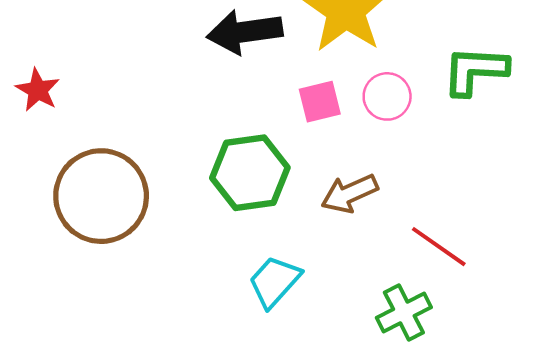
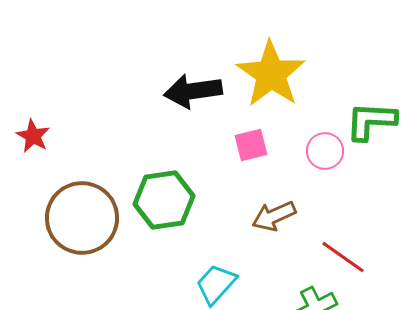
pink circle: (387, 96) -> (325, 151), moved
green hexagon: (250, 173) -> (164, 200), moved

